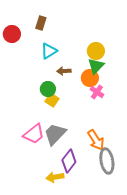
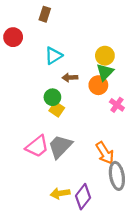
brown rectangle: (41, 23) -> (45, 14), moved
pink cross: (97, 92) -> (117, 105), moved
purple diamond: (69, 161) -> (83, 197), moved

